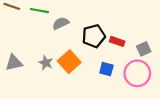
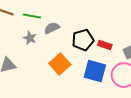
gray star: (46, 63) -> (30, 38), moved
blue square: (106, 69) -> (95, 71), size x1.6

